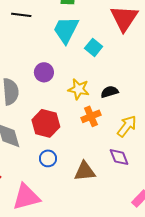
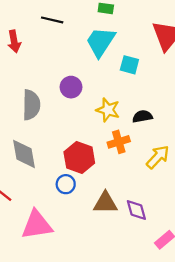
cyan square: (94, 47) -> (129, 65), turned -30
red hexagon: (46, 123) -> (79, 157), moved
purple diamond: (119, 157) -> (136, 210), moved

